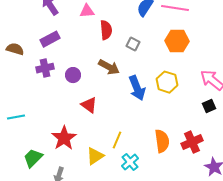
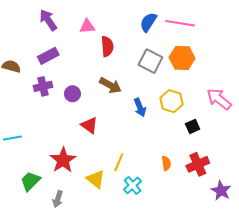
gray square: (133, 44) -> (150, 61), moved, size x1.6
blue arrow: (137, 88) -> (140, 107), size x0.7
black square: (209, 106) -> (193, 126), moved
orange semicircle: (162, 141) -> (166, 163), size x0.6
yellow triangle: (95, 156) -> (96, 179), turned -48

